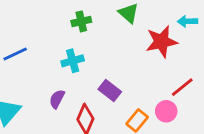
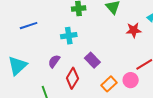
red star: (161, 42) -> (134, 30), size x0.7

